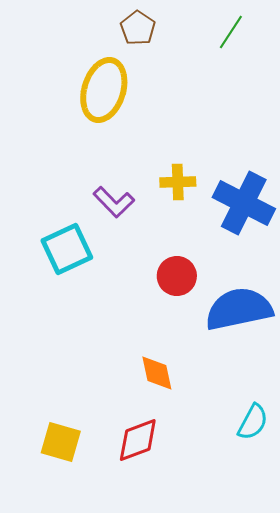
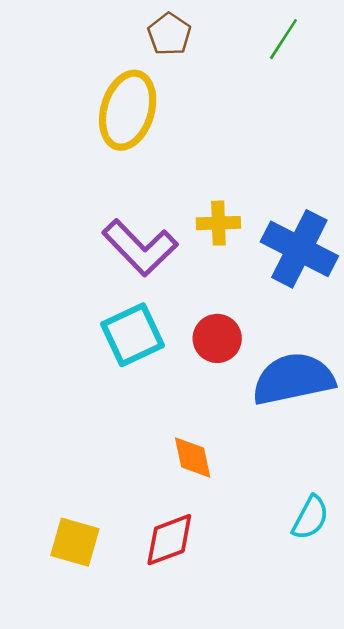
purple L-shape: (114, 202) -> (140, 248), size x1.5
cyan square: (67, 249) -> (133, 335), moved

